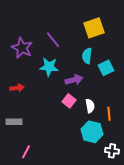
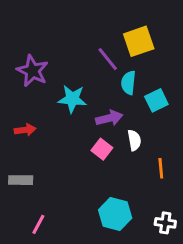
purple line: (53, 40) -> (108, 59), moved
white semicircle: (90, 106) -> (134, 140), moved
cyan hexagon: (92, 132) -> (115, 214), moved

